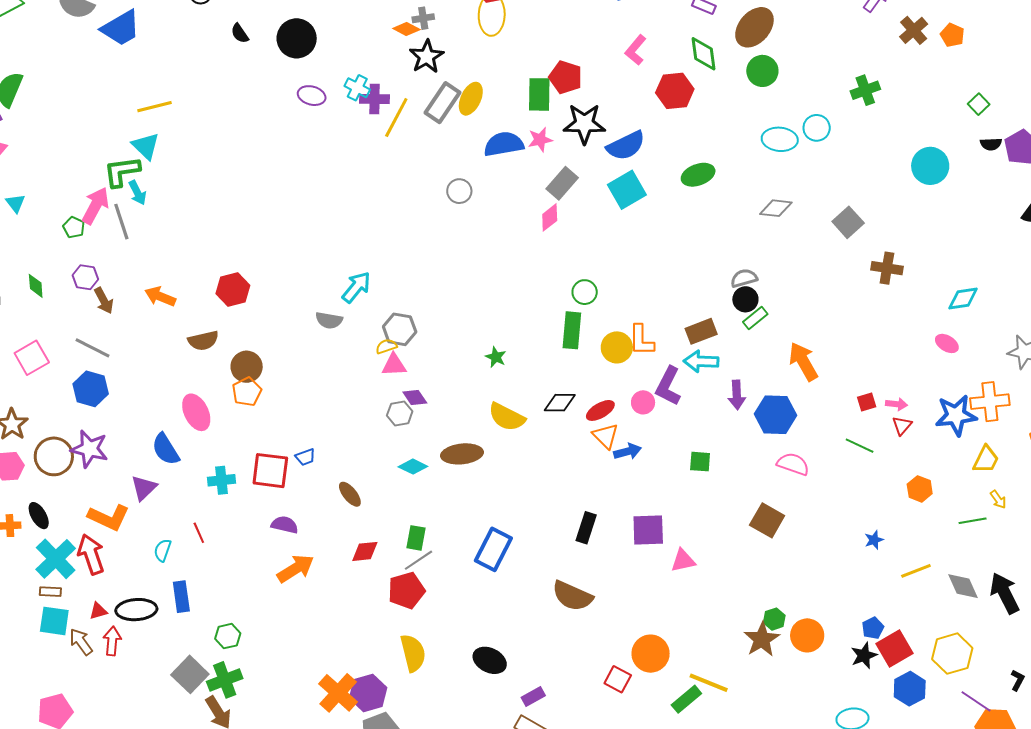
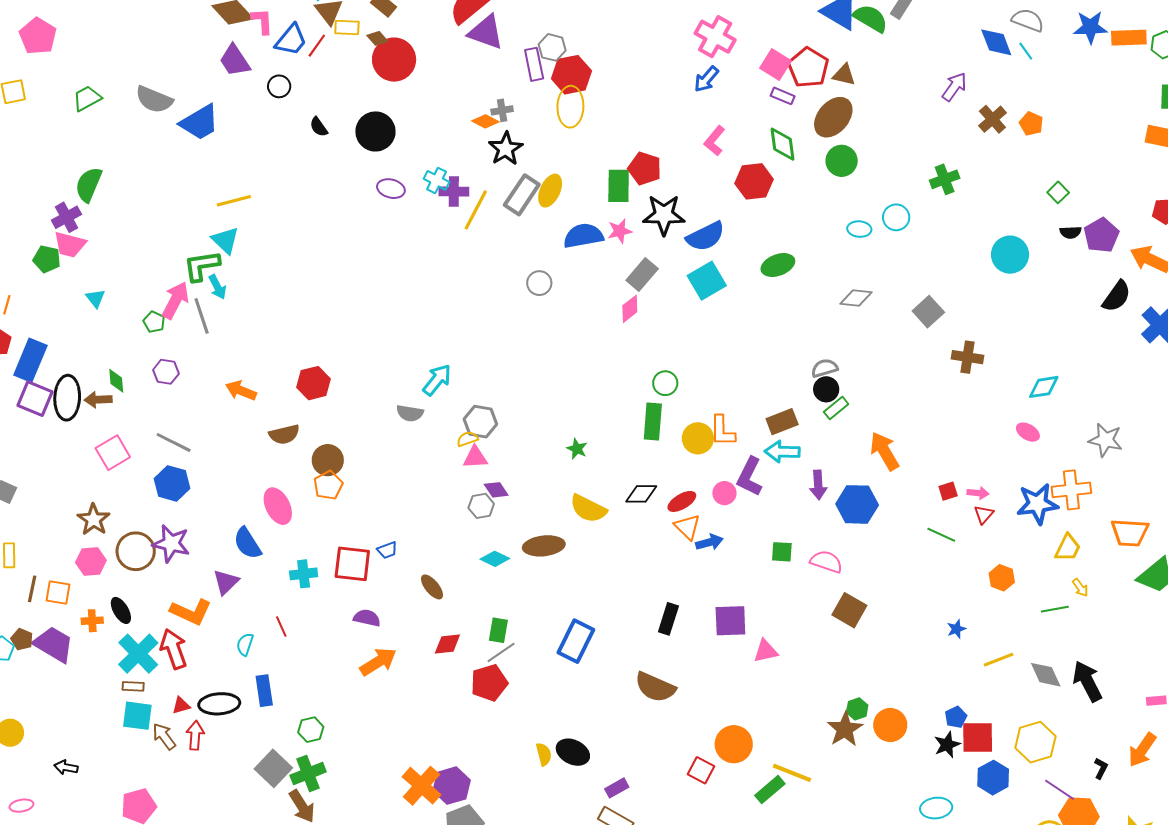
cyan ellipse: (780, 139) -> (859, 229), size x0.7
brown arrow: (104, 301) -> (98, 400), moved, turned 116
pink semicircle: (793, 464) -> (826, 562), moved
red square: (894, 649) -> (978, 737), turned 30
yellow semicircle: (413, 653) -> (544, 754), moved, size x0.6

